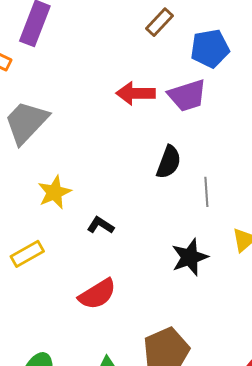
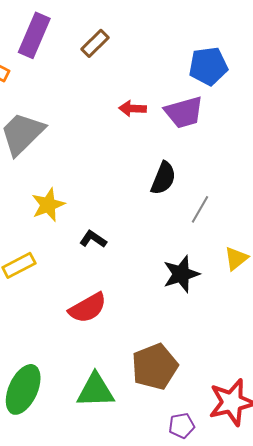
brown rectangle: (160, 22) -> (95, 43), moved
red arrow: (136, 93) -> (132, 109), size x0.7
gray line: (206, 192) -> (200, 209), turned 32

